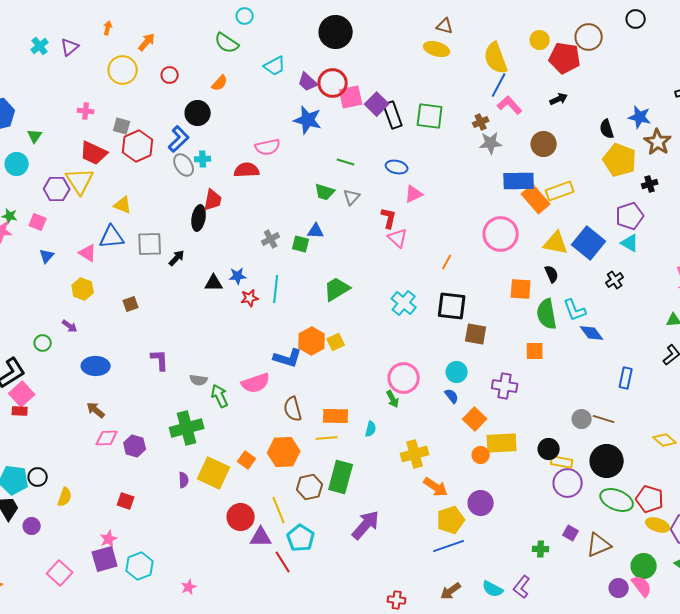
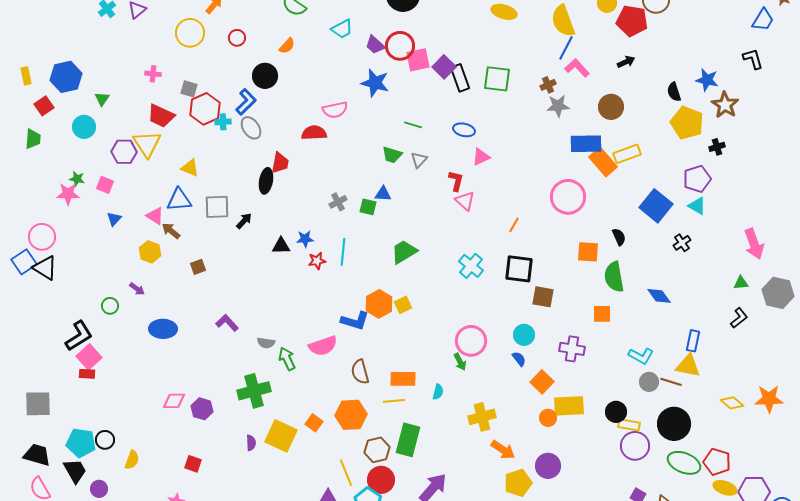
cyan cross: (203, 159) -> (223, 122), moved
yellow triangle: (556, 243) -> (688, 366), moved
cyan L-shape: (575, 310) -> (641, 356), moved, turned -40
purple L-shape: (160, 360) -> (227, 323), turned -40
brown arrow: (96, 410) -> (171, 231), moved
red circle: (241, 517) -> (381, 480), moved

